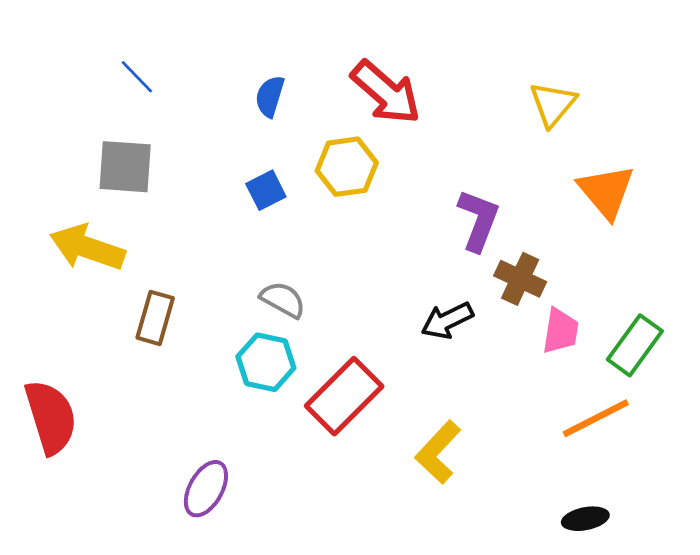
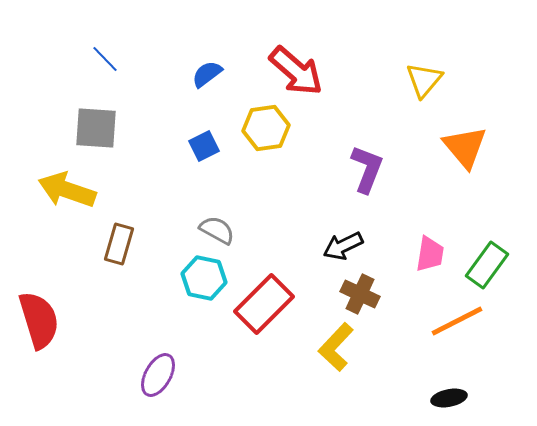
blue semicircle: (270, 96) -> (207, 74), turned 36
brown cross: (520, 279) -> (360, 294), moved

